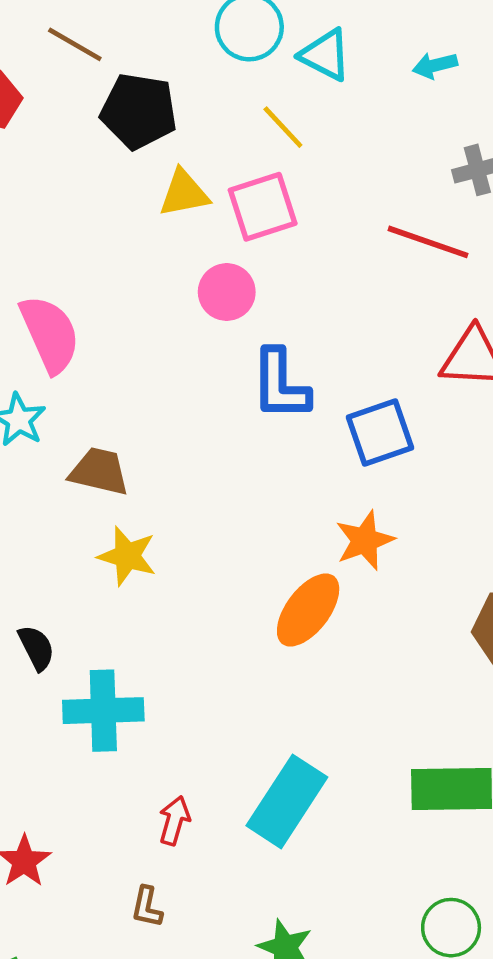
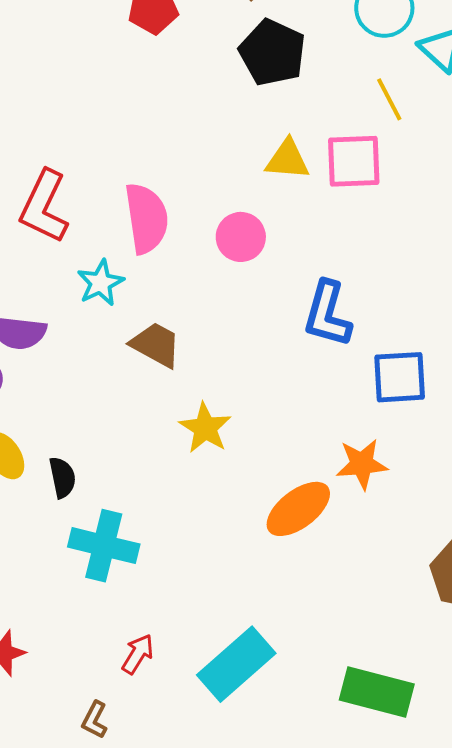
yellow triangle: (184, 193) -> (287, 159), moved
pink circle: (227, 292) -> (241, 237), moved
yellow star: (127, 556) -> (205, 428), moved

